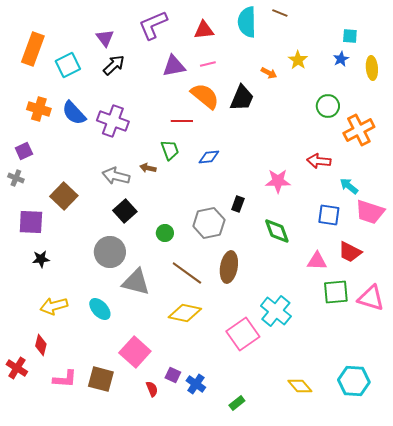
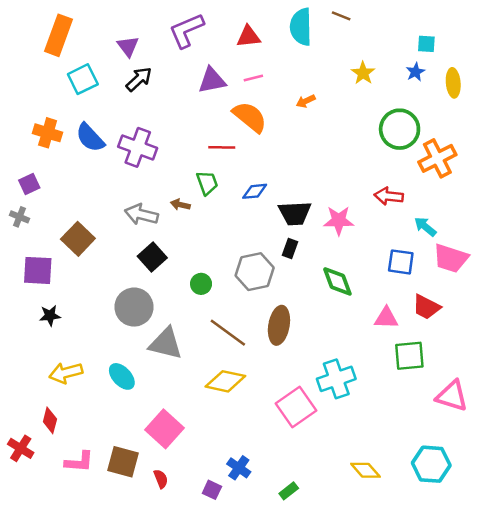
orange rectangle: (33, 49) -> (58, 35), moved
orange arrow: (269, 73) -> (306, 101), moved, turned 126
black trapezoid: (242, 98) -> (295, 213), moved, turned 64
green circle: (328, 106) -> (400, 129), size x1.4
pink triangle: (371, 298) -> (452, 396), moved
cyan cross: (276, 311) -> (336, 379), turned 32
purple square: (173, 375) -> (212, 490), moved
red semicircle: (152, 389) -> (161, 479), moved

